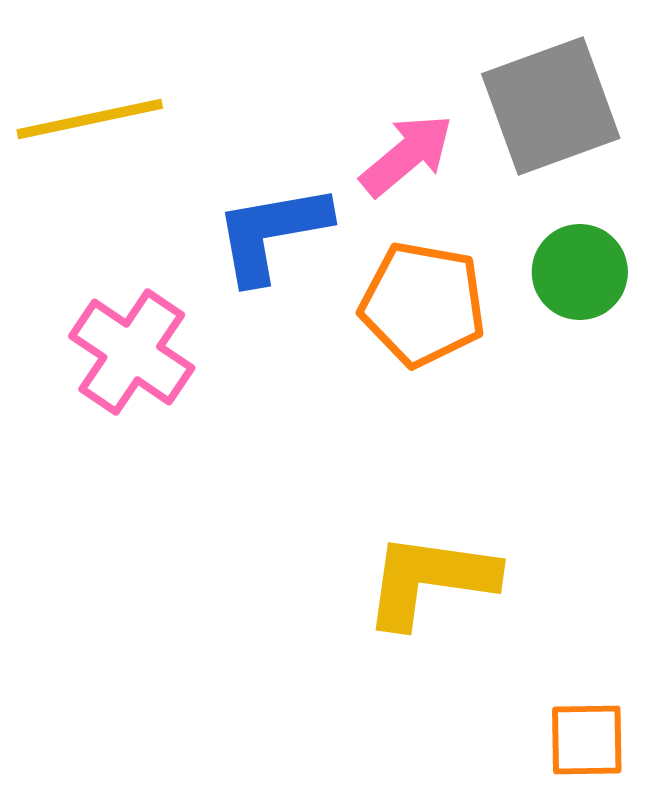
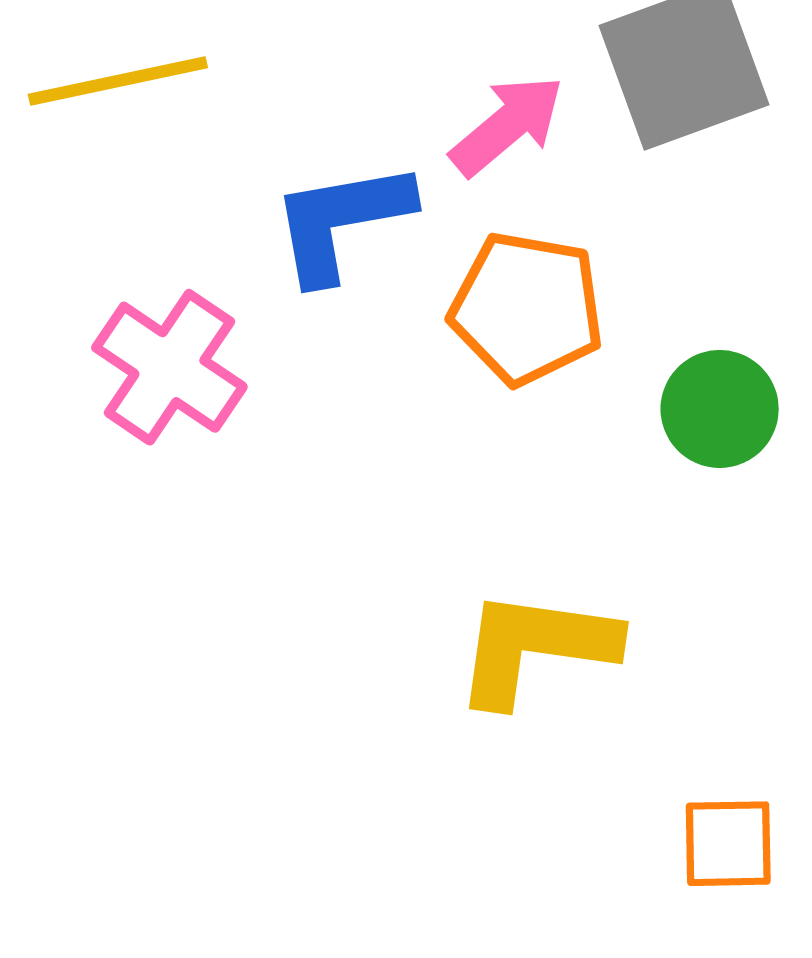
green circle: (580, 272) -> (720, 409), moved

